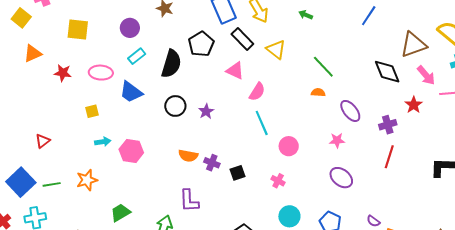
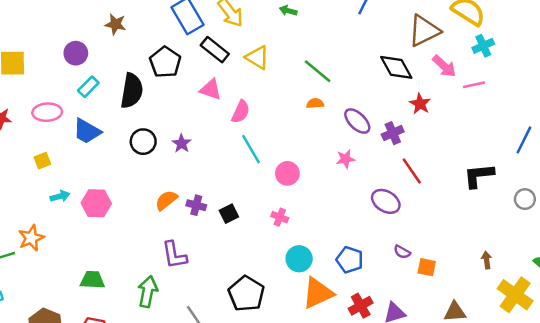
red star: (414, 105) -> (420, 104), moved
purple cross: (388, 125) -> (393, 133), moved
orange semicircle: (188, 156) -> (166, 200), turned 138
red line: (389, 157) -> (412, 171), turned -45
purple ellipse: (341, 178) -> (386, 201), moved
orange star: (87, 180) -> (31, 238), moved
green trapezoid: (120, 213) -> (92, 280), turned 40

